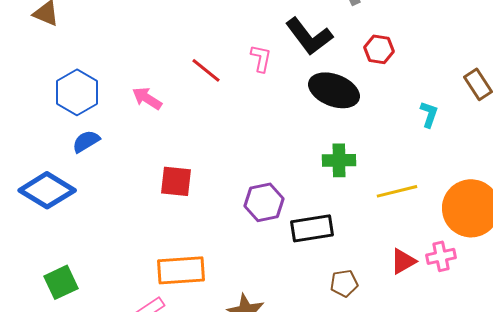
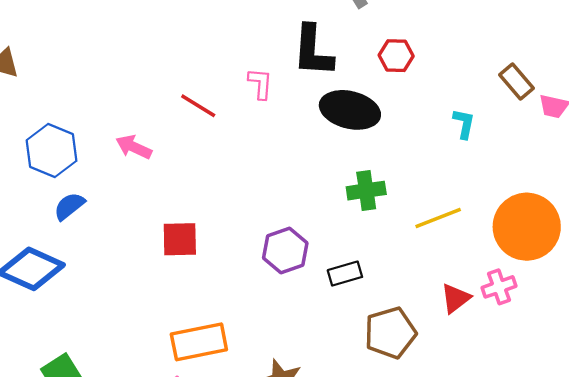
black L-shape: (309, 36) -> (313, 51), turned 48
black rectangle: (312, 228) -> (345, 274), size x0.7
brown pentagon: (344, 283) -> (390, 333), size x1.6

